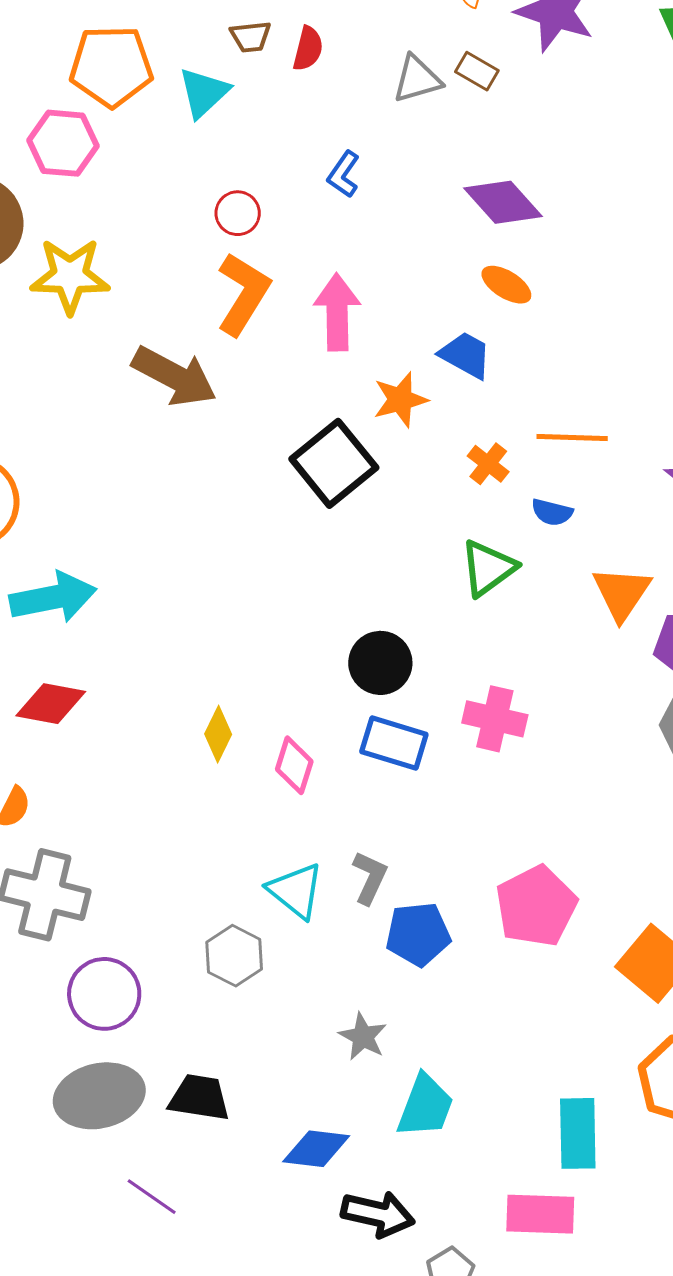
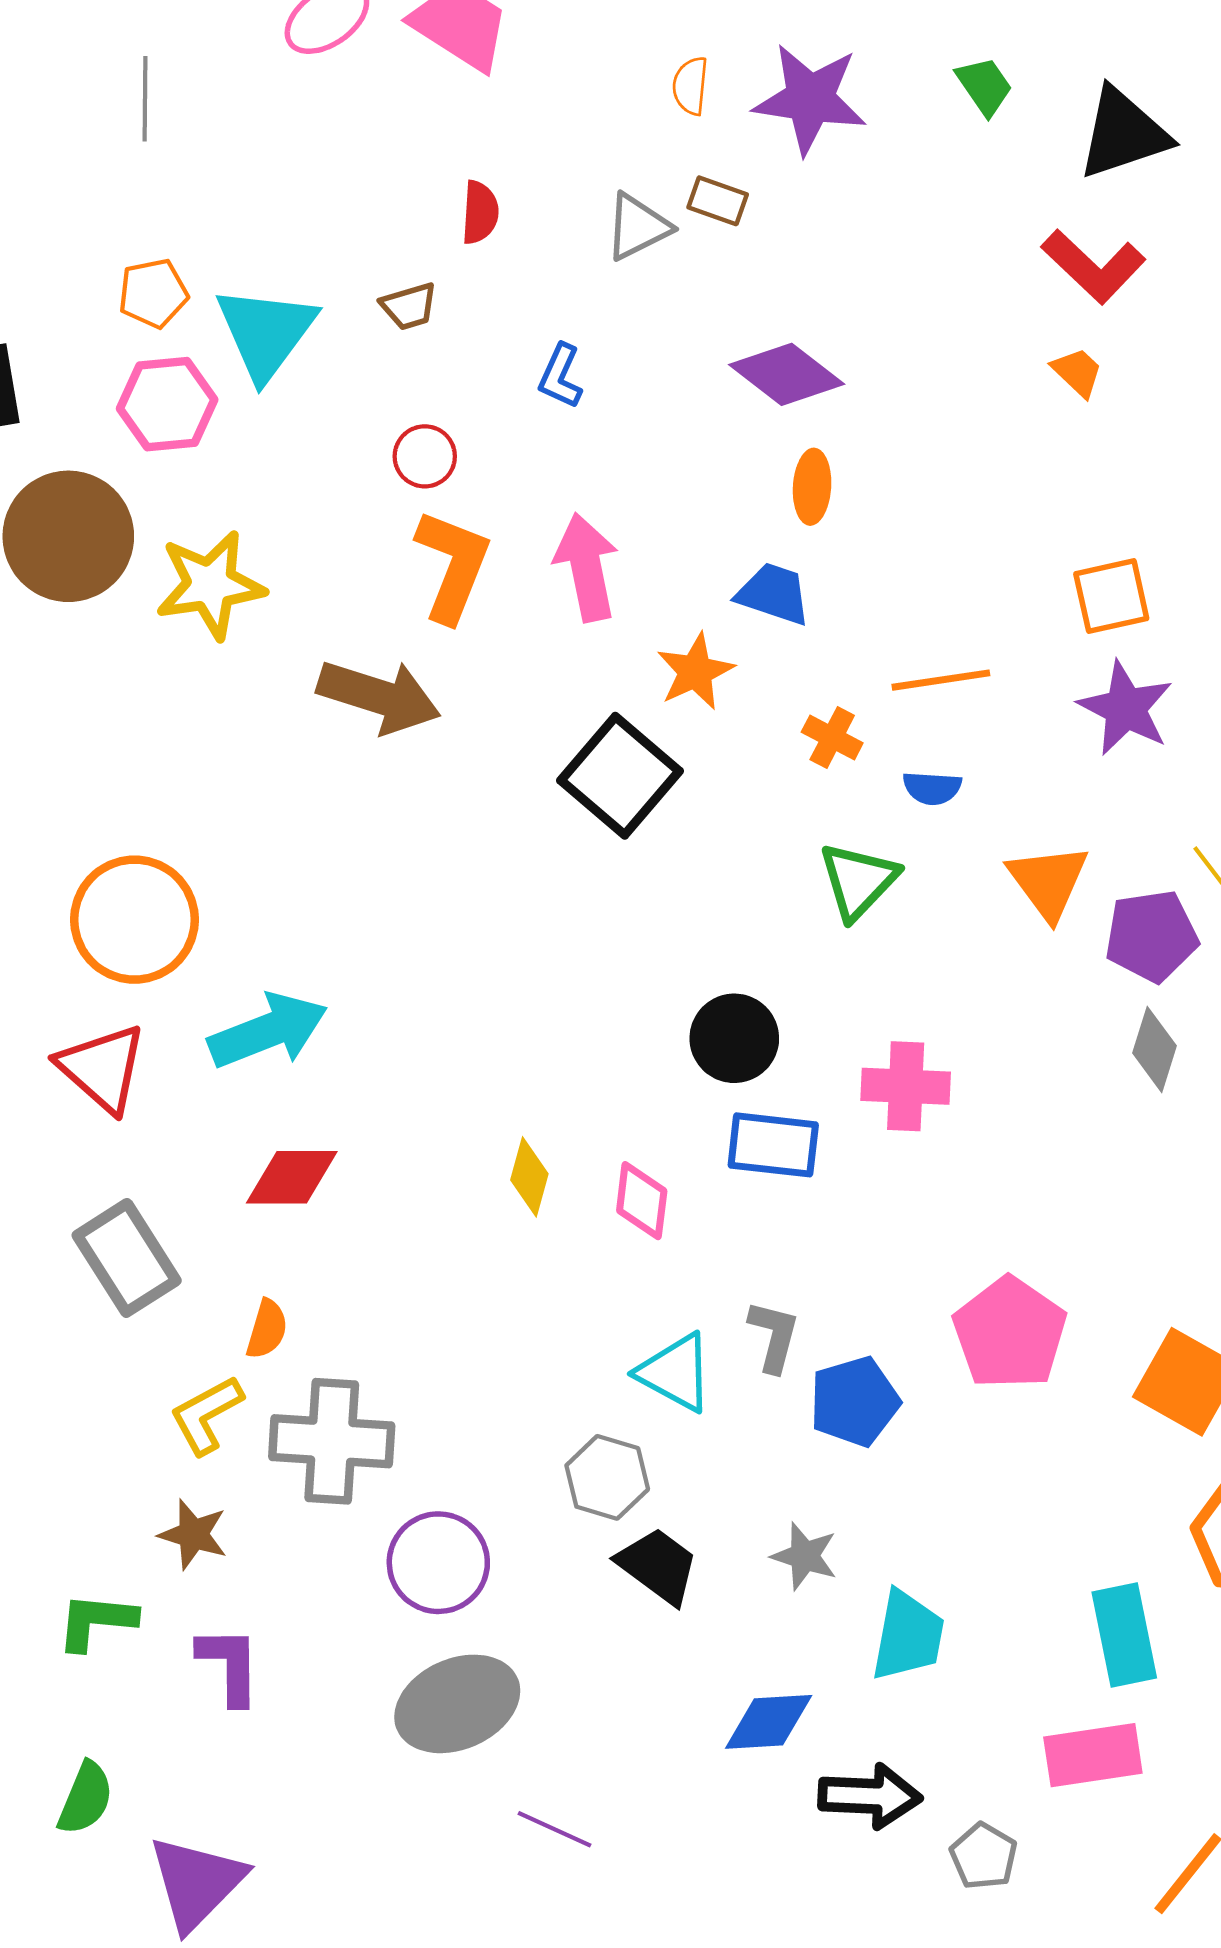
brown trapezoid: (251, 37) -> (409, 306), moved
orange pentagon: (111, 66) -> (153, 293), moved, size x0.6
cyan triangle: (204, 93) -> (266, 332), moved, size x1.4
orange ellipse: (506, 285) -> (812, 487), turned 72
black trapezoid: (199, 1098) -> (658, 1566), moved, turned 38

